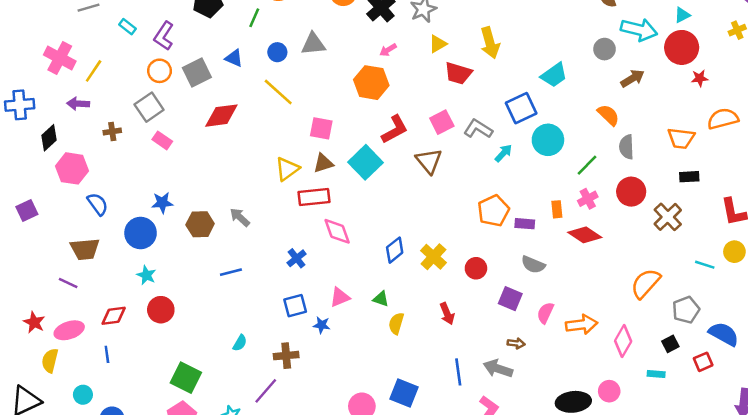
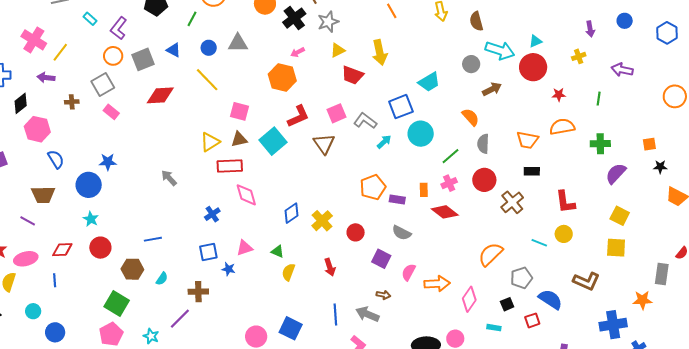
red star: (700, 78) -> (559, 95), moved
brown hexagon: (200, 224) -> (132, 269), moved
blue line: (231, 272) -> (153, 239), moved

